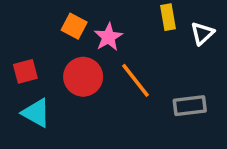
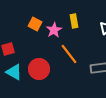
yellow rectangle: (168, 17) -> (74, 21), moved
red circle: (83, 77) -> (39, 69), moved

